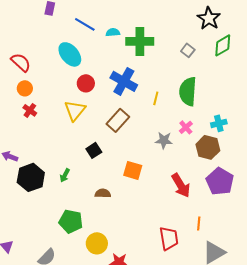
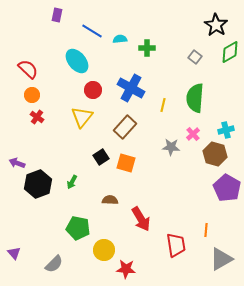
green cross: (140, 41) -> (147, 48), size x0.6
orange square: (133, 170) -> (126, 163), moved
red arrow: (181, 185) -> (141, 219), moved

